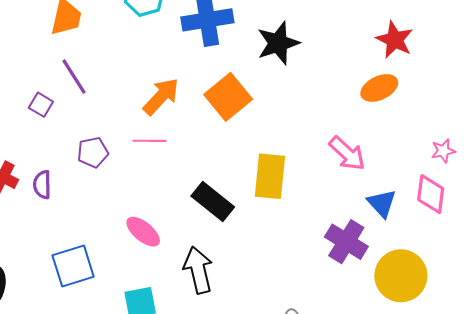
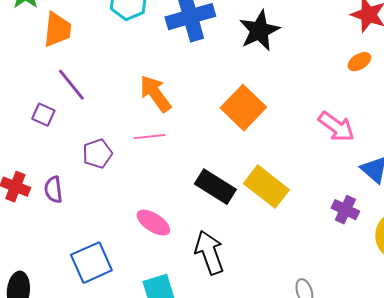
orange ellipse: (379, 88) -> (359, 62), size x0.7
orange arrow: (161, 96) -> (155, 94), turned -72
orange square: (228, 97) -> (243, 108), moved
yellow rectangle: (270, 176) -> (266, 187), moved, turned -51
purple cross: (346, 242) -> (345, 210), size x0.7

